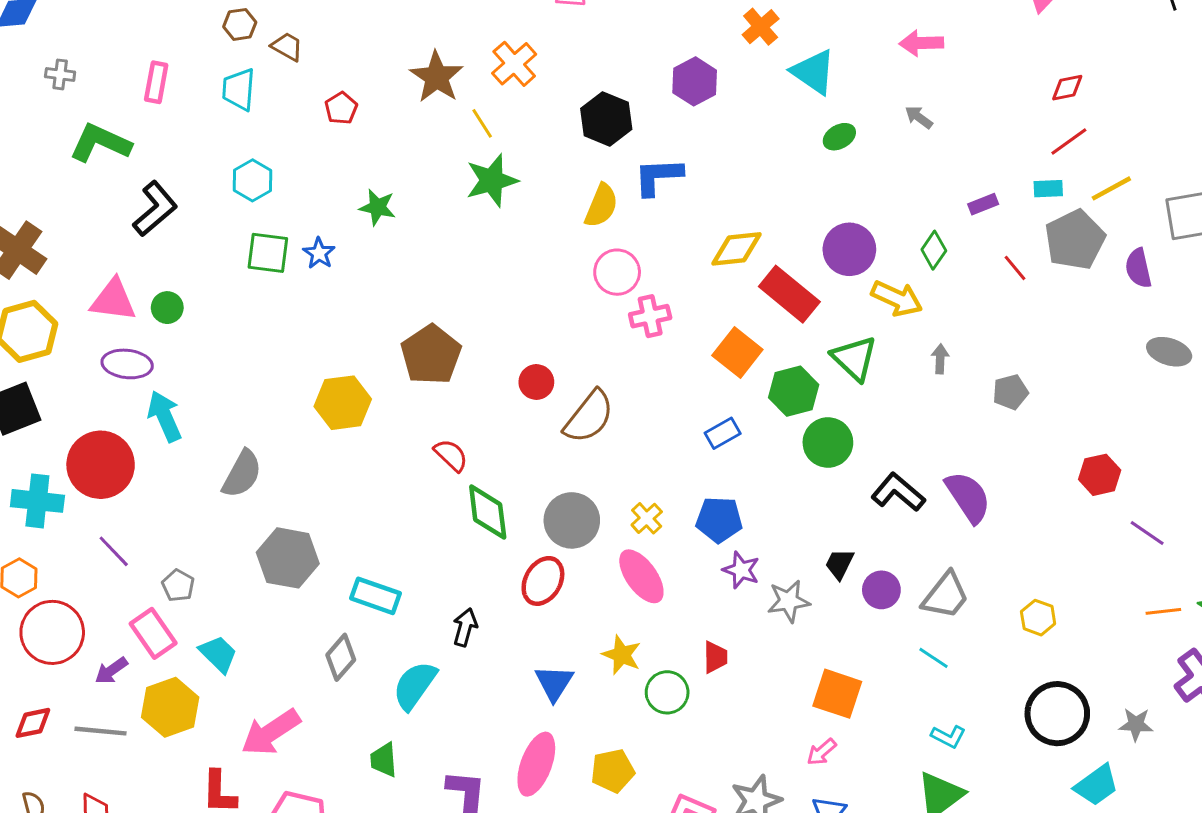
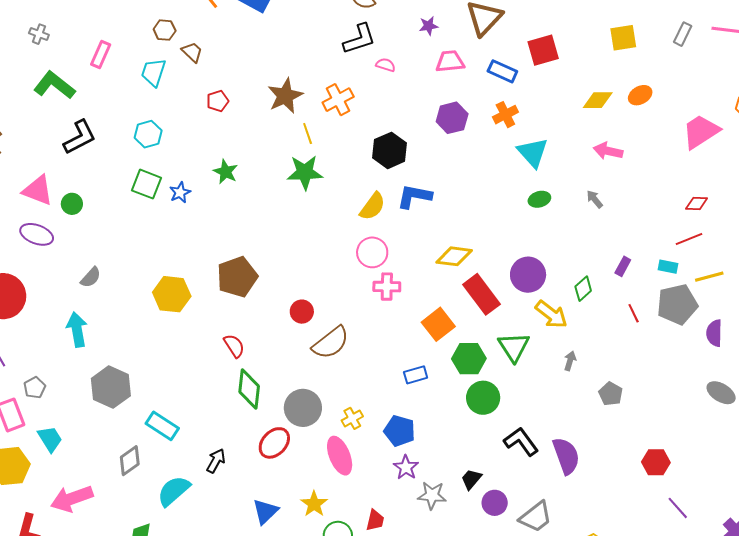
purple hexagon: (695, 81) -> (452, 118), moved
purple rectangle: (983, 204) -> (623, 266), turned -54
gray pentagon: (1010, 392) -> (611, 394), turned 30
cyan arrow: (165, 416) -> (77, 330), moved
gray semicircle: (242, 474) -> (91, 277), moved, size x0.7

